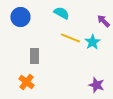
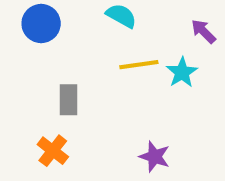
yellow line: (70, 38) -> (139, 65), turned -30
purple star: (96, 85) -> (155, 157), moved

